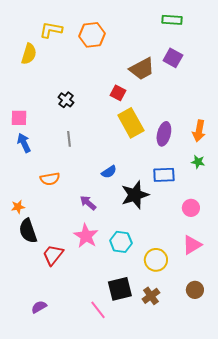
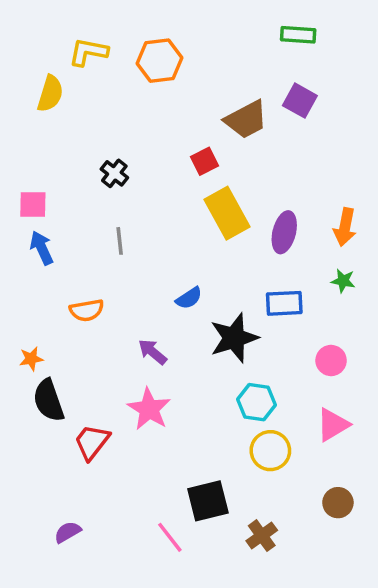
red square: (118, 93) -> (205, 161), turned 35
cyan hexagon: (121, 242) -> (257, 402), moved
brown cross: (151, 296) -> (262, 536), moved

